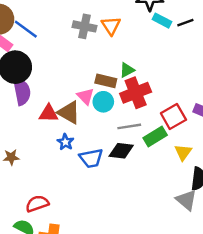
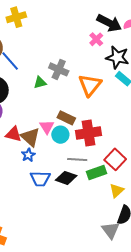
orange triangle: (111, 26) -> (90, 85), moved, size x1.4
green triangle: (127, 70) -> (40, 83), moved
red square: (173, 117) -> (115, 159), turned -30
blue star: (65, 142) -> (28, 155), moved

